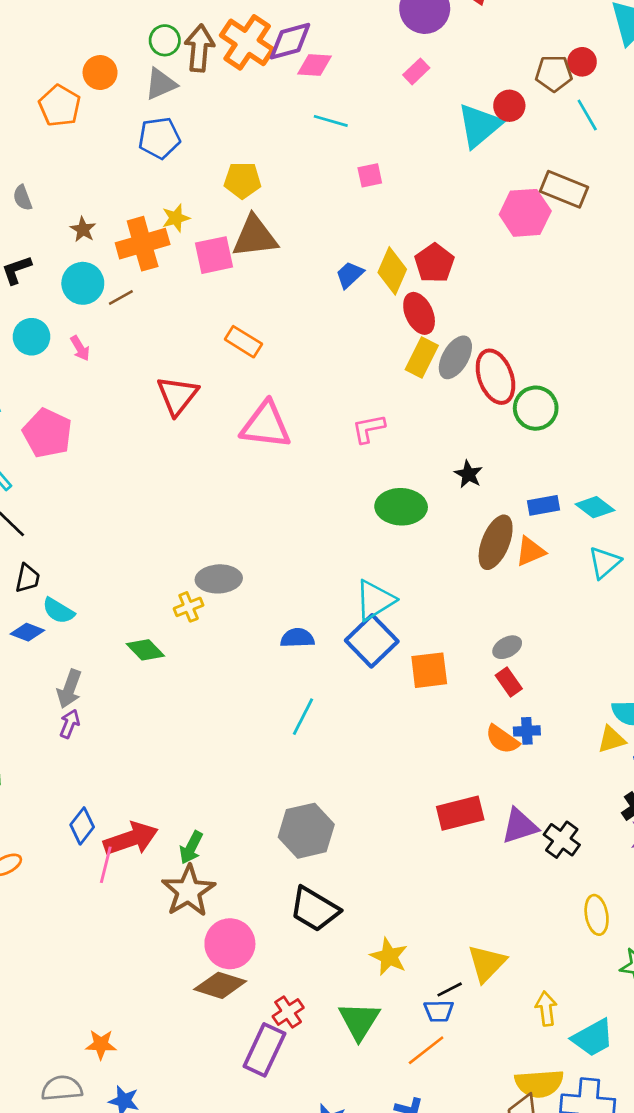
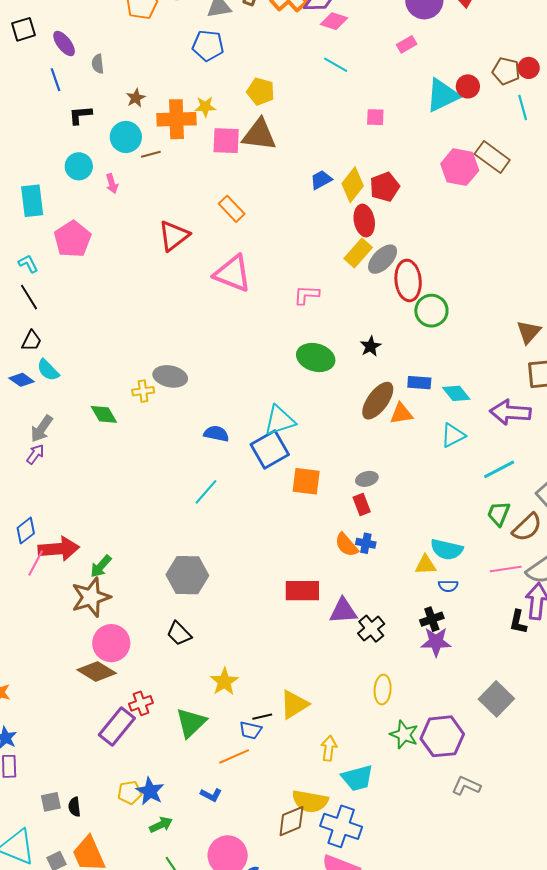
pink square: (370, 175) -> (375, 117), moved
black trapezoid: (314, 909) -> (179, 634), size x0.7

